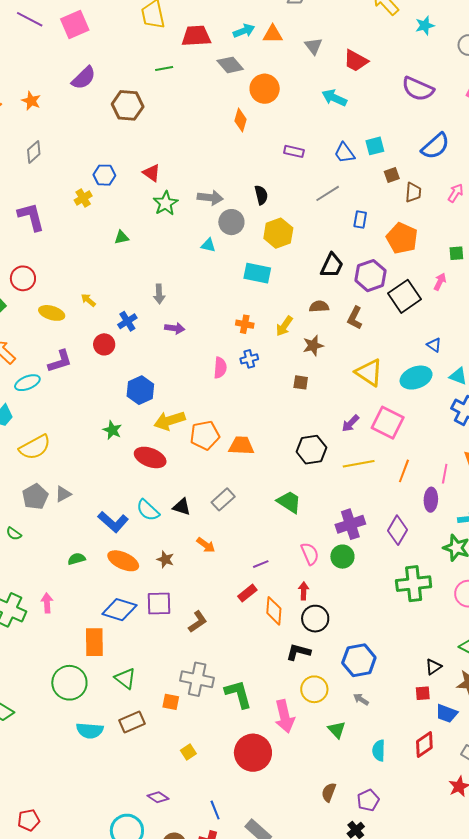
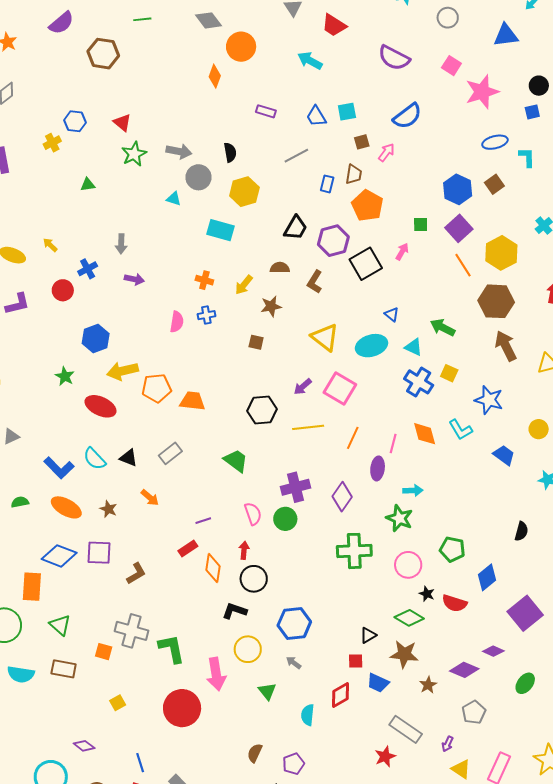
brown trapezoid: (413, 192) -> (354, 174), moved
pink arrow: (456, 193) -> (386, 152), moved
brown rectangle: (132, 722) -> (64, 669), turned 30
red diamond: (424, 745) -> (341, 695), moved

